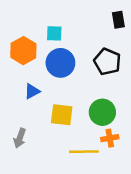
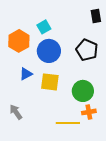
cyan square: (54, 33) -> (44, 27), turned -32
yellow square: (62, 115) -> (50, 82), moved
gray arrow: (20, 138) -> (16, 112), turned 126

